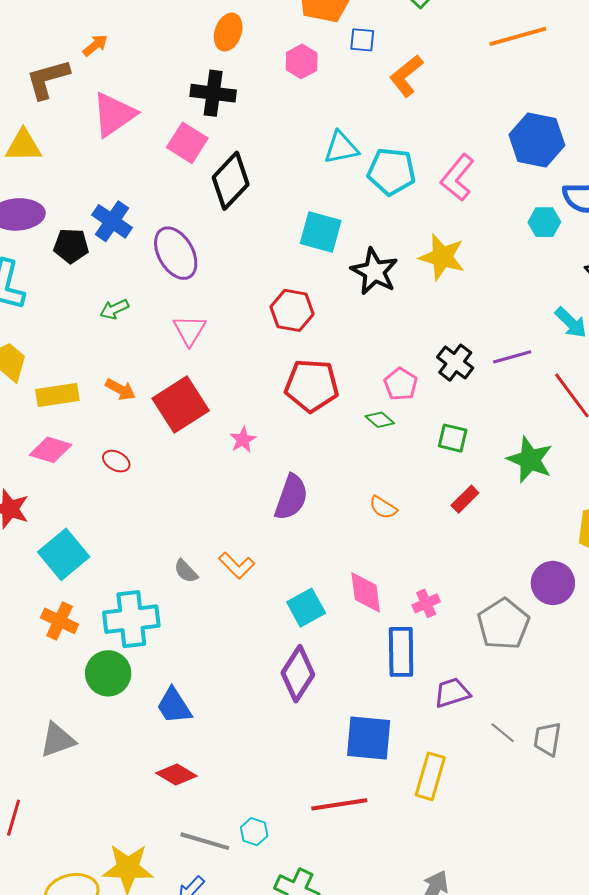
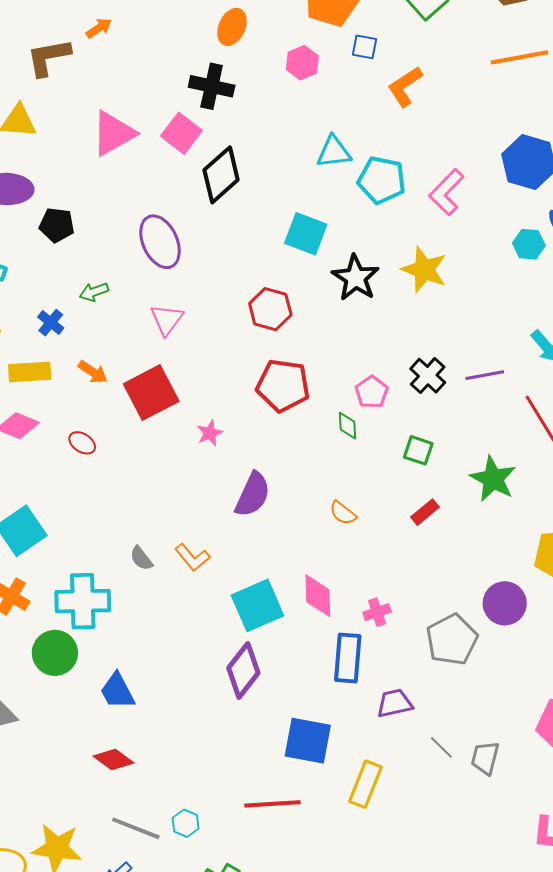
pink triangle: (114, 114) -> (113, 133), moved
blue cross: (112, 221) -> (51, 323), moved, size x0.7
green diamond: (380, 420) -> (348, 426), turned 40
cyan square: (306, 608) -> (257, 605), size x1.4

